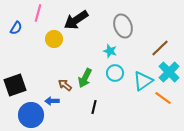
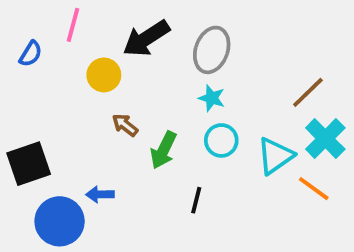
gray ellipse: (123, 26) -> (212, 50), moved, turned 40
brown arrow: (65, 85) -> (125, 125), moved
black line: (94, 107) -> (196, 200), moved

